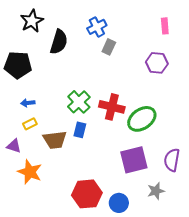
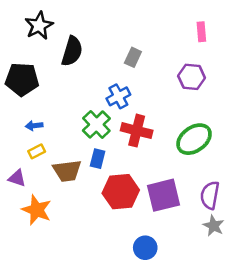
blue cross: (97, 27) -> (118, 96), moved
green ellipse: (142, 119) -> (194, 139), moved
gray star: (156, 191) -> (214, 226), moved, turned -30
red hexagon: (87, 194) -> (121, 192), moved

